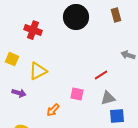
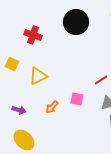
purple arrow: (19, 93) -> (19, 110), moved
orange arrow: (53, 110) -> (52, 107), moved

